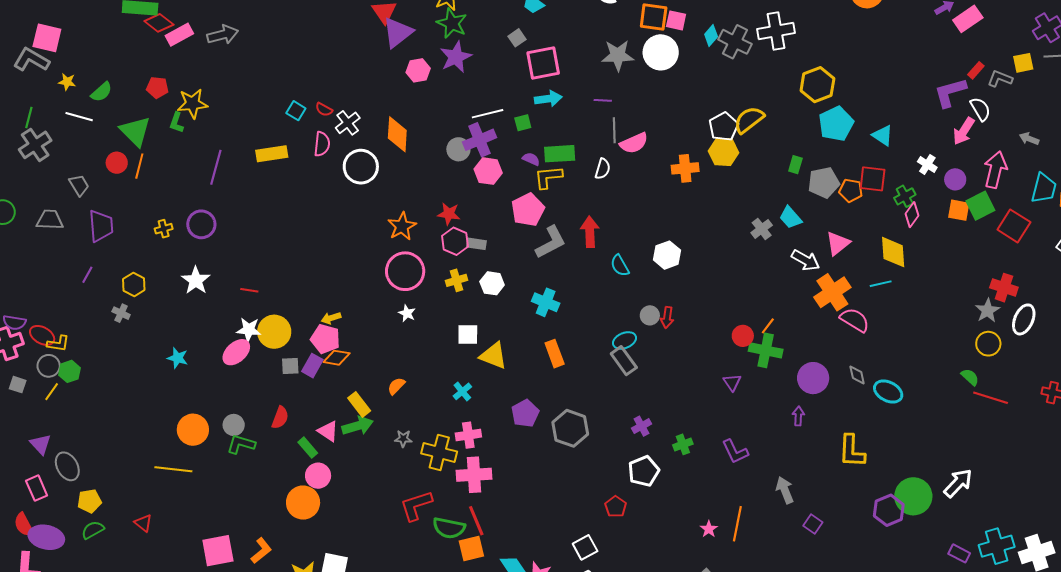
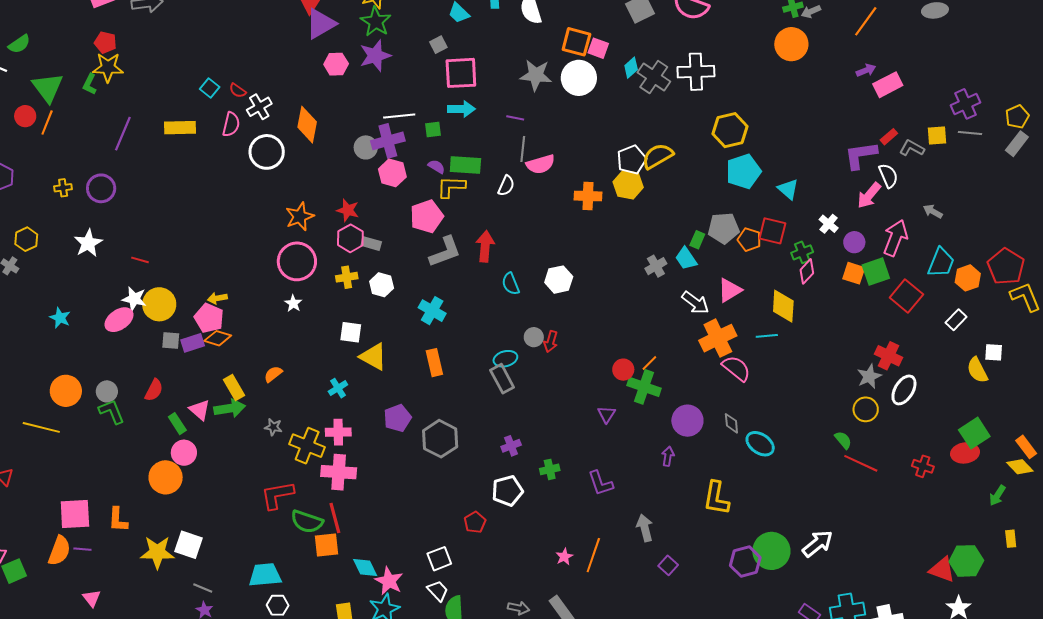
red pentagon: (157, 87) -> (105, 42), moved
green rectangle: (795, 165) -> (697, 240), moved
purple rectangle: (312, 366) -> (193, 343), turned 35
green L-shape: (241, 444) -> (112, 412), turned 44
orange L-shape: (261, 551) -> (118, 520), turned 124

